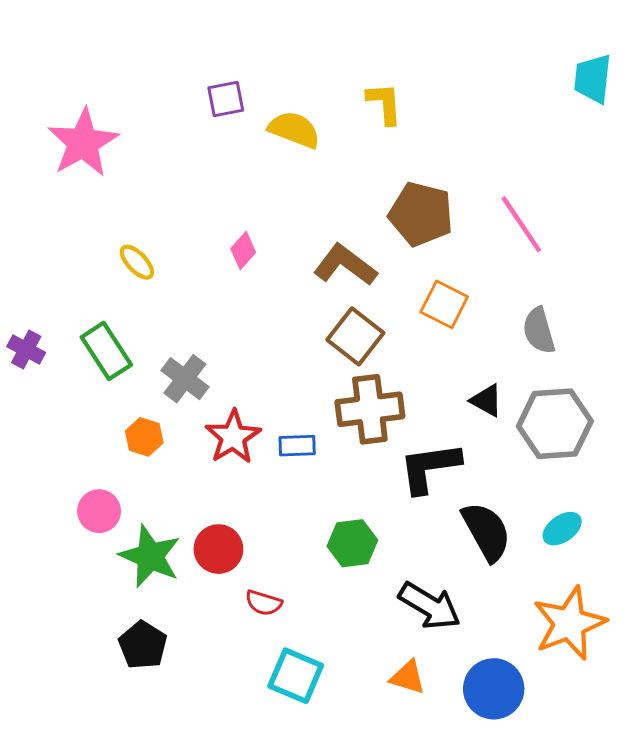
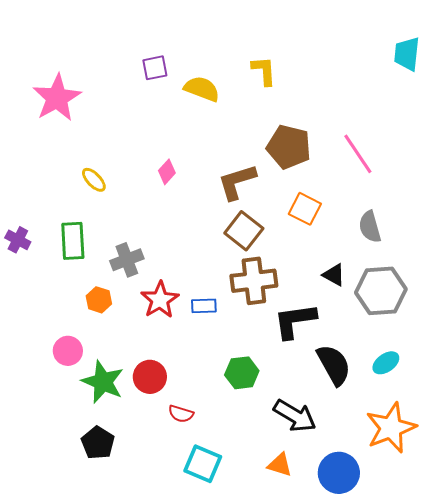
brown L-shape: (345, 265) -> (237, 182), turned -54
green rectangle: (106, 351) -> (73, 241), turned 30
gray cross: (185, 379) -> (127, 260), turned 32

